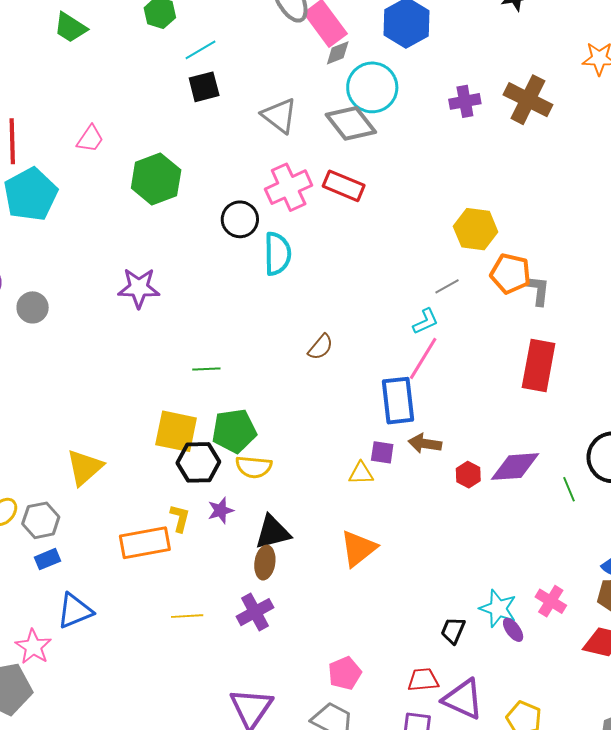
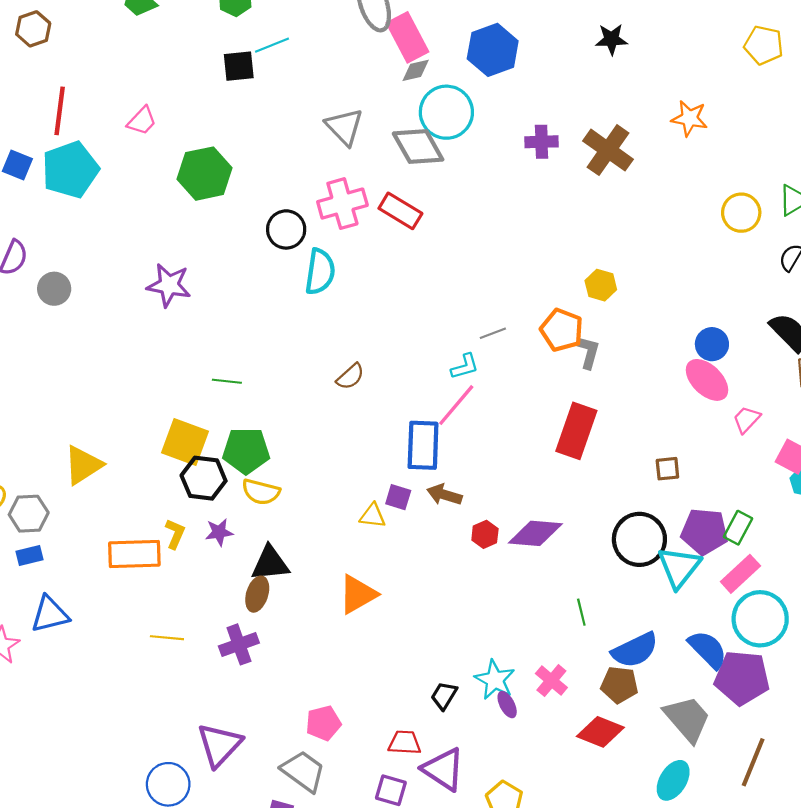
black square: (204, 87) -> (239, 66), moved
yellow hexagon: (476, 229) -> (601, 285), moved, size x0.7
green line: (569, 489) -> (581, 612), moved

